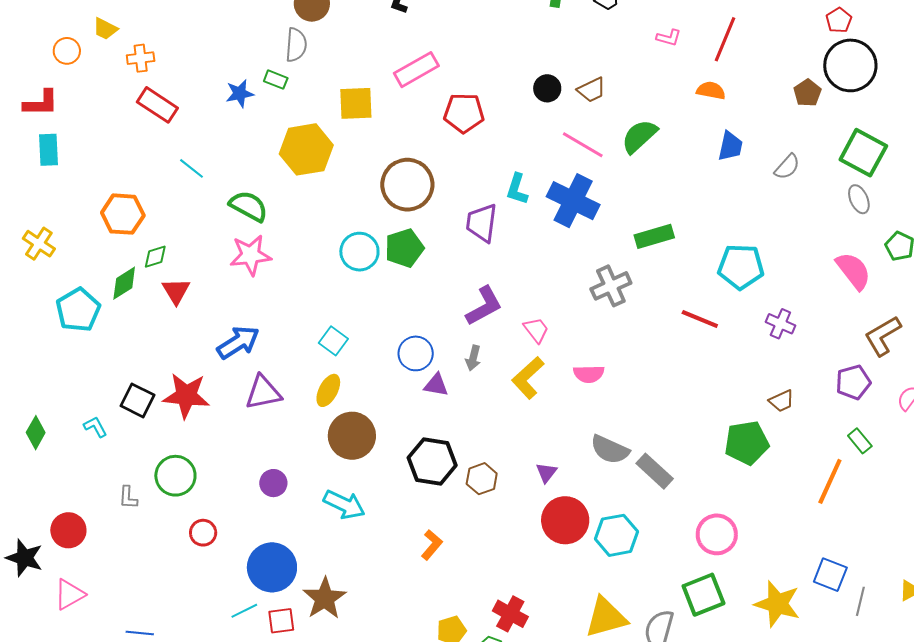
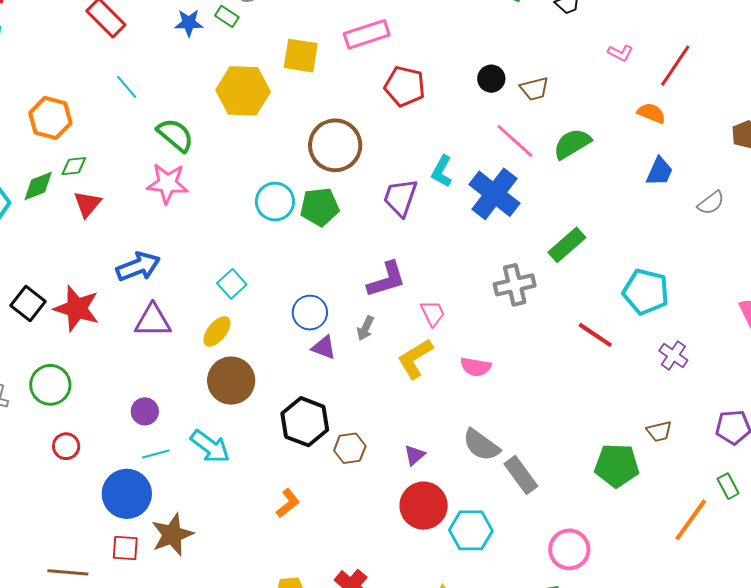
green rectangle: (654, 236) -> (567, 245), turned -36
cyan line: (244, 611) -> (156, 454), moved

